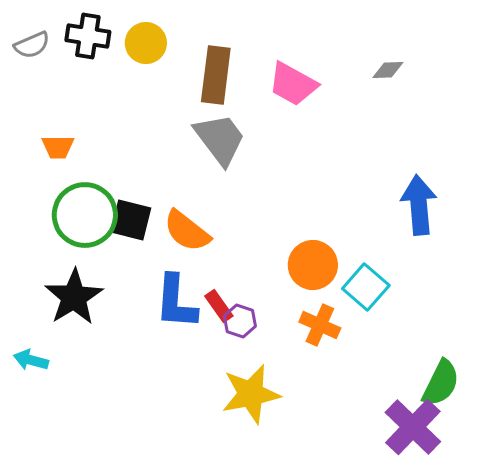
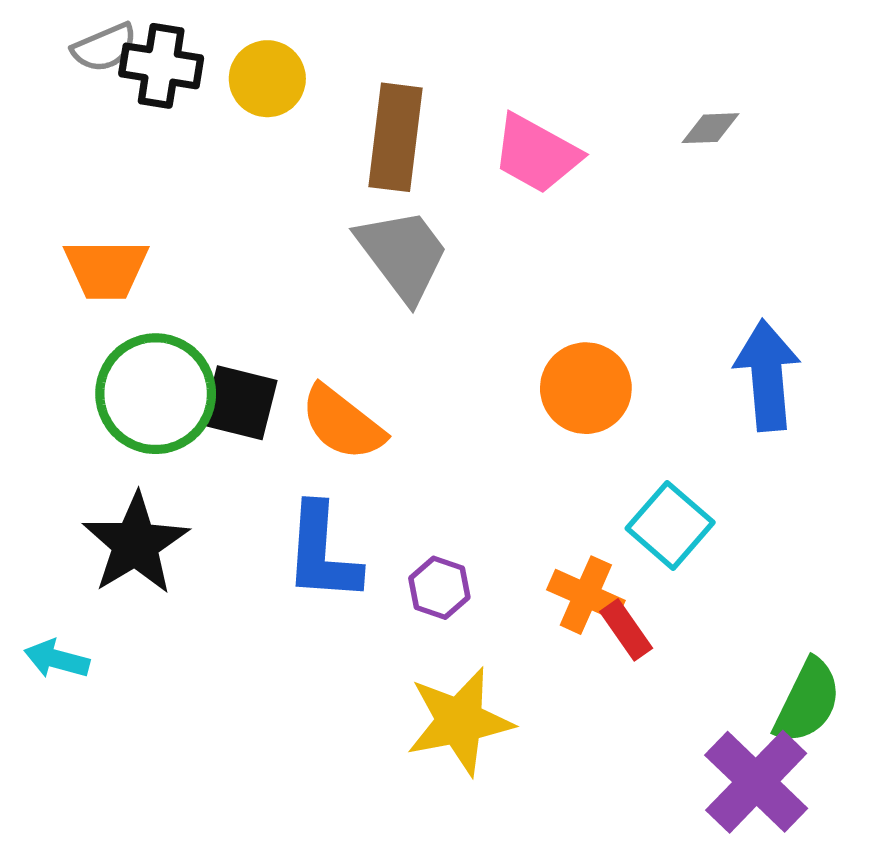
gray semicircle: (32, 45) -> (104, 48), moved
orange trapezoid: (58, 147) -> (106, 269), size x1.4
orange circle: (313, 265) -> (586, 388), moved
red rectangle: (219, 306) -> (626, 630), moved

